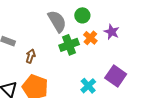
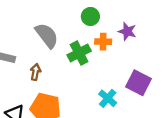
gray semicircle: (57, 21) -> (47, 35), moved
orange cross: (90, 38) -> (103, 42), turned -32

